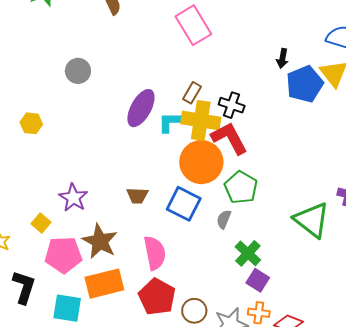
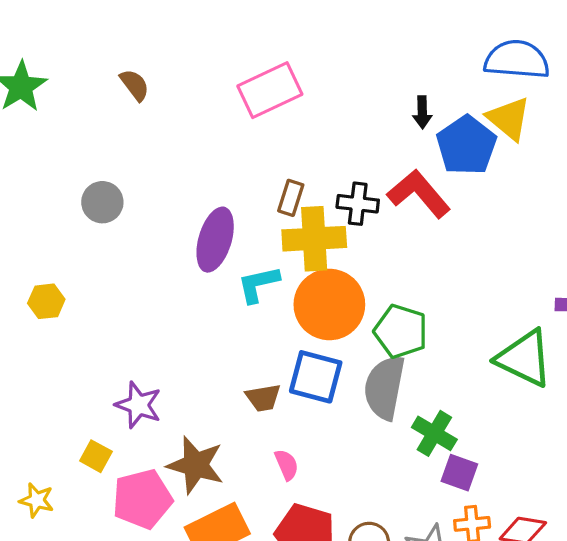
pink rectangle: (193, 25) -> (270, 90), turned -72
cyan L-shape: (171, 122) -> (258, 284), moved
red L-shape: (229, 138) -> (419, 194), moved
brown trapezoid: (137, 196) -> (263, 398), moved
gray semicircle: (224, 219) -> (385, 387), size x2.0
pink semicircle: (155, 253) -> (287, 465), size x0.6

